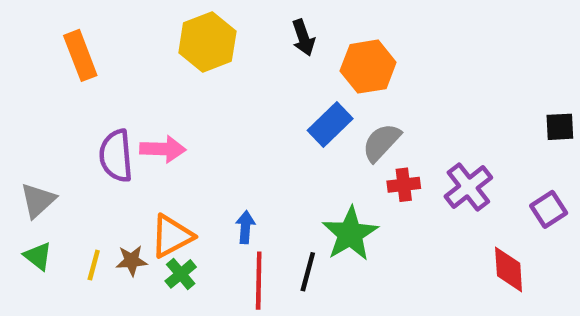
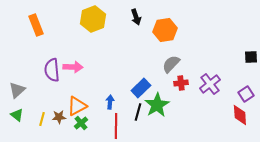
blue rectangle: (330, 125) -> (141, 88), moved
red diamond: (509, 270) -> (240, 115), moved
black line: (308, 272) -> (138, 112), moved

